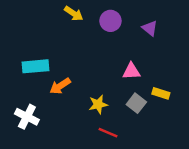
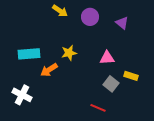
yellow star: (98, 104) -> (69, 53), moved
red line: (108, 133) -> (98, 108), moved

